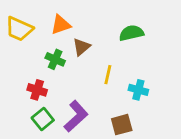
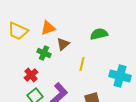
red cross: (37, 90) -> (31, 75), turned 32
cyan cross: (138, 90) -> (120, 76), moved, size x1.5

